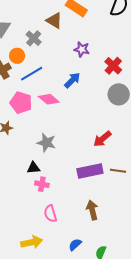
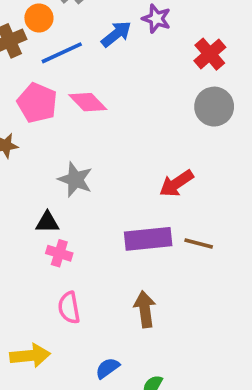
blue arrow: (72, 80) -> (116, 34), moved

